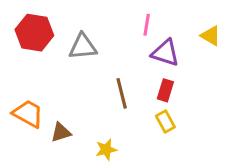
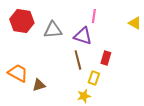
purple triangle: (165, 53) -> (83, 36), moved
yellow rectangle: (165, 122) -> (94, 78), moved, turned 48
yellow star: (106, 150) -> (84, 96), moved

